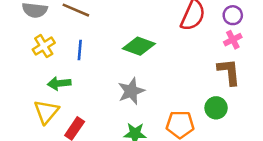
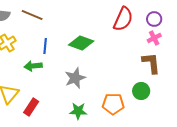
blue line: (80, 50) -> (45, 46), moved
green arrow: (59, 83) -> (33, 66), moved

